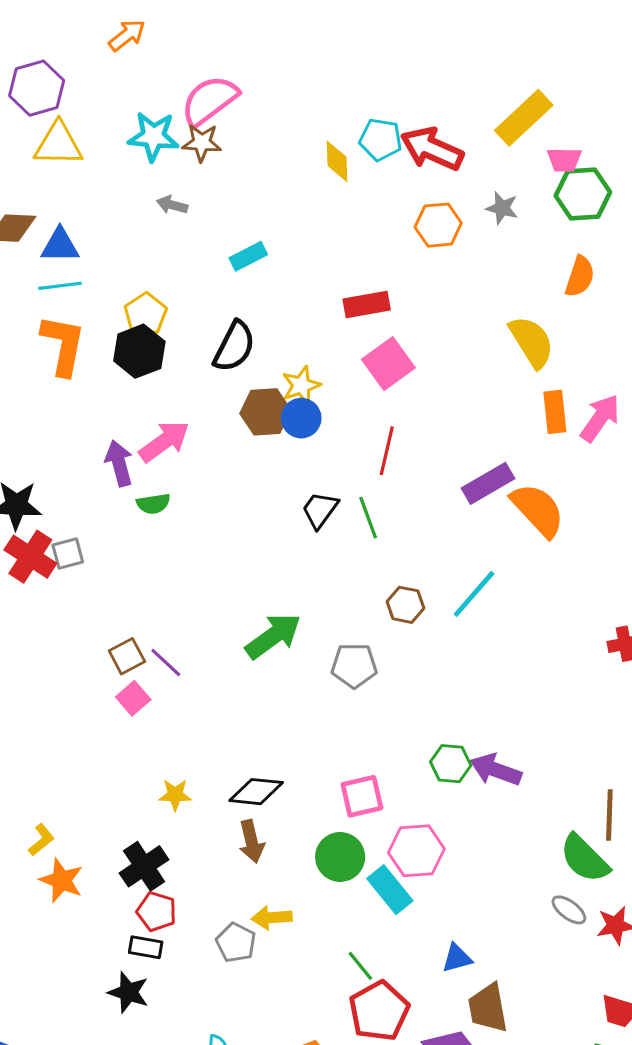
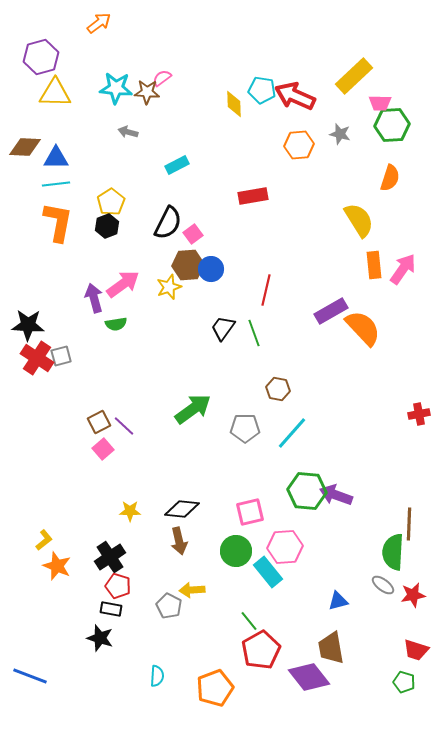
pink semicircle: (209, 101) -> (162, 78), moved, size x0.5
black hexagon: (139, 351) -> (107, 226), size x0.7
pink square: (388, 364) -> (193, 234), moved, size x0.6
yellow star: (301, 385) -> (169, 287), moved
cyan line: (474, 594) -> (292, 433), moved
green hexagon: (451, 764) -> (307, 491), size x1.5
green semicircle: (584, 859) -> (393, 552), turned 48
blue triangle: (457, 958) -> (338, 601), moved

